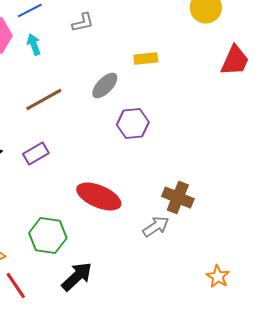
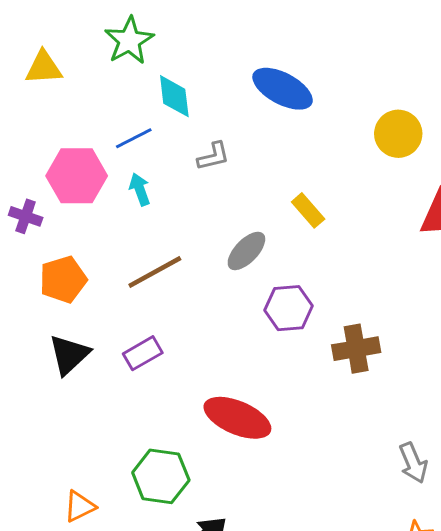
yellow rectangle: (146, 58) -> (308, 210), turned 55
brown cross: (178, 198) -> (356, 349), moved, turned -32
gray arrow: (156, 226) -> (413, 463), moved, turned 100

